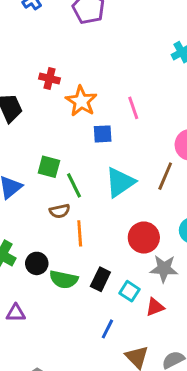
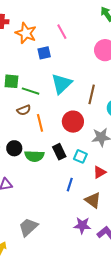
brown line: (165, 176) -> (92, 94), moved
green line: (74, 185) -> (31, 91), turned -36
red circle: (144, 238) -> (73, 122), moved
black rectangle: (100, 279) -> (59, 152), turned -42
red triangle: (155, 307) -> (100, 172), moved

